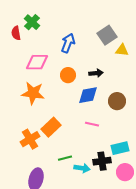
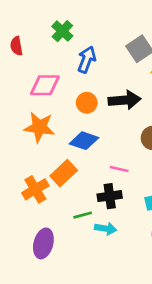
green cross: (32, 22) -> (62, 31), moved
black arrow: (96, 73) -> (125, 100), size x1.6
blue diamond: (88, 95) -> (84, 141), moved, turned 30
black cross: (102, 161) -> (110, 196), moved

